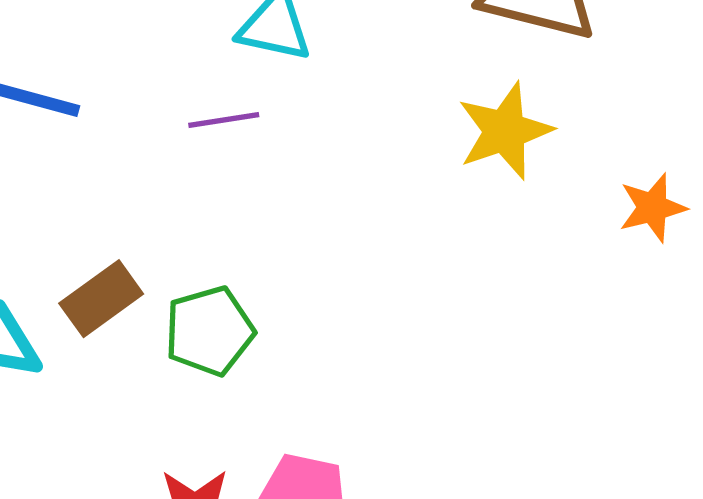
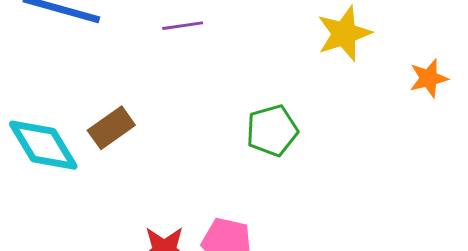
green pentagon: (209, 331) -> (272, 131), moved

